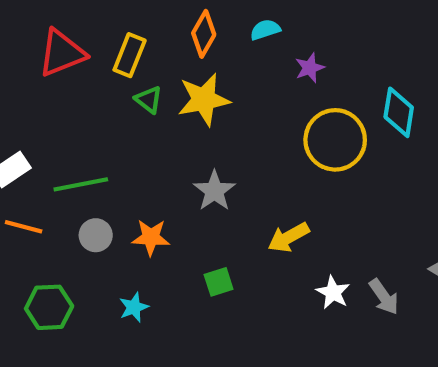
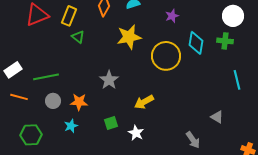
purple star: (310, 68) -> (172, 16), moved
yellow star: (204, 100) -> (129, 37), moved
white star: (333, 292) -> (136, 133), moved
gray arrow: (384, 297) -> (193, 140), moved
cyan star: (134, 307) -> (71, 126), moved

